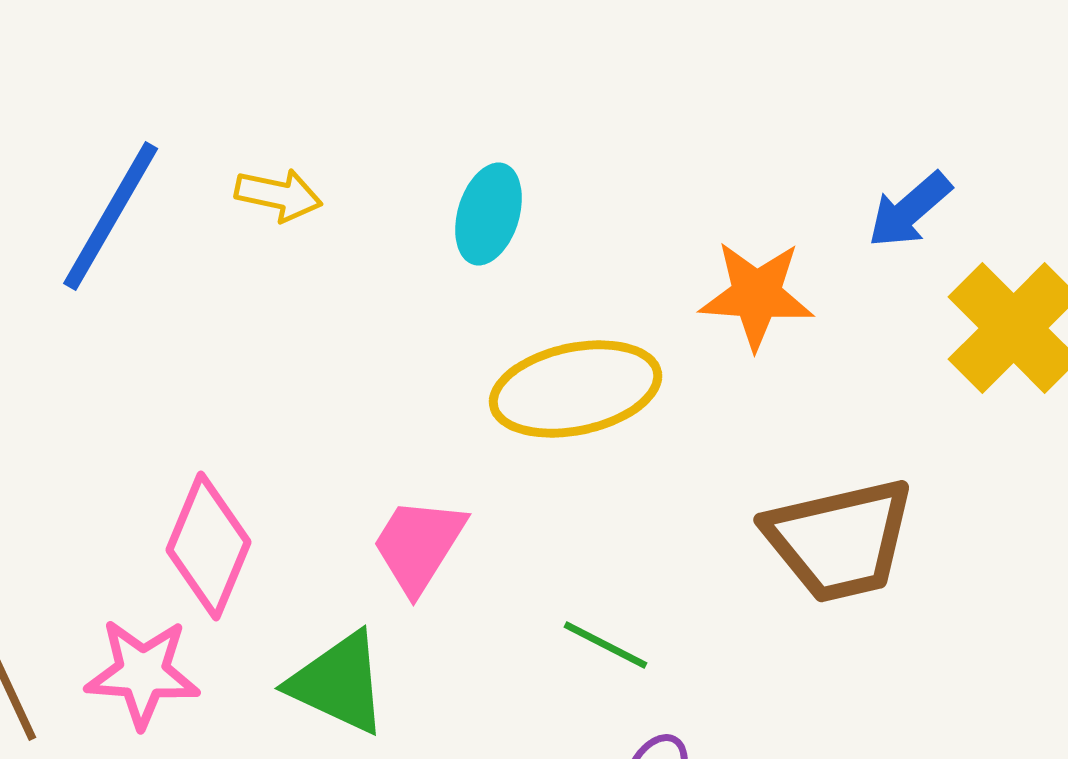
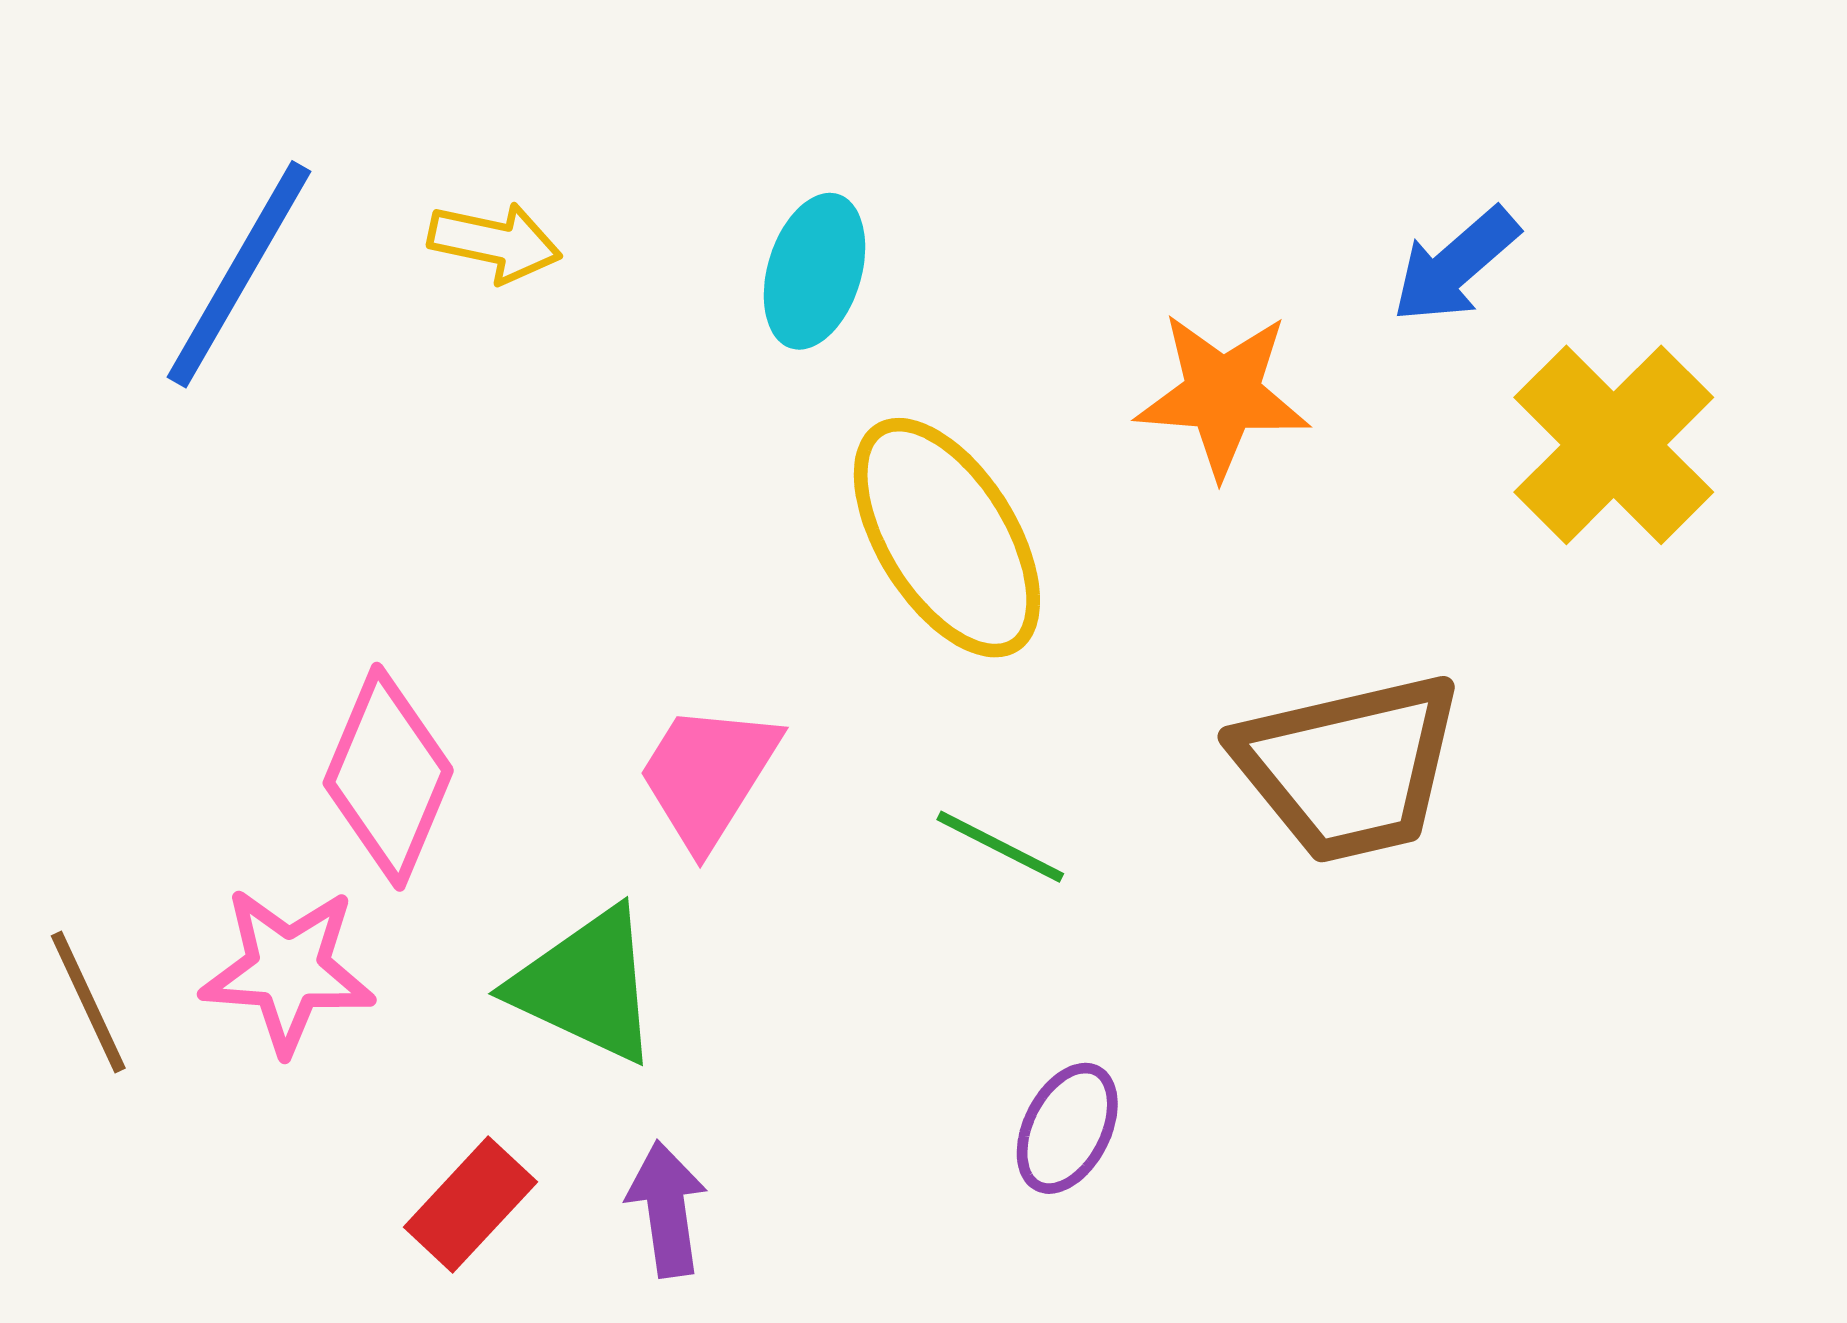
yellow ellipse: (576, 389) -> (947, 538), turned 70
green line: (606, 645) -> (1000, 847), moved

